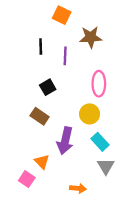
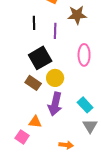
black square: (48, 87) -> (40, 58), size x1.6
yellow circle: (90, 114) -> (55, 78), moved
orange triangle: (42, 162) -> (35, 122), turned -40

